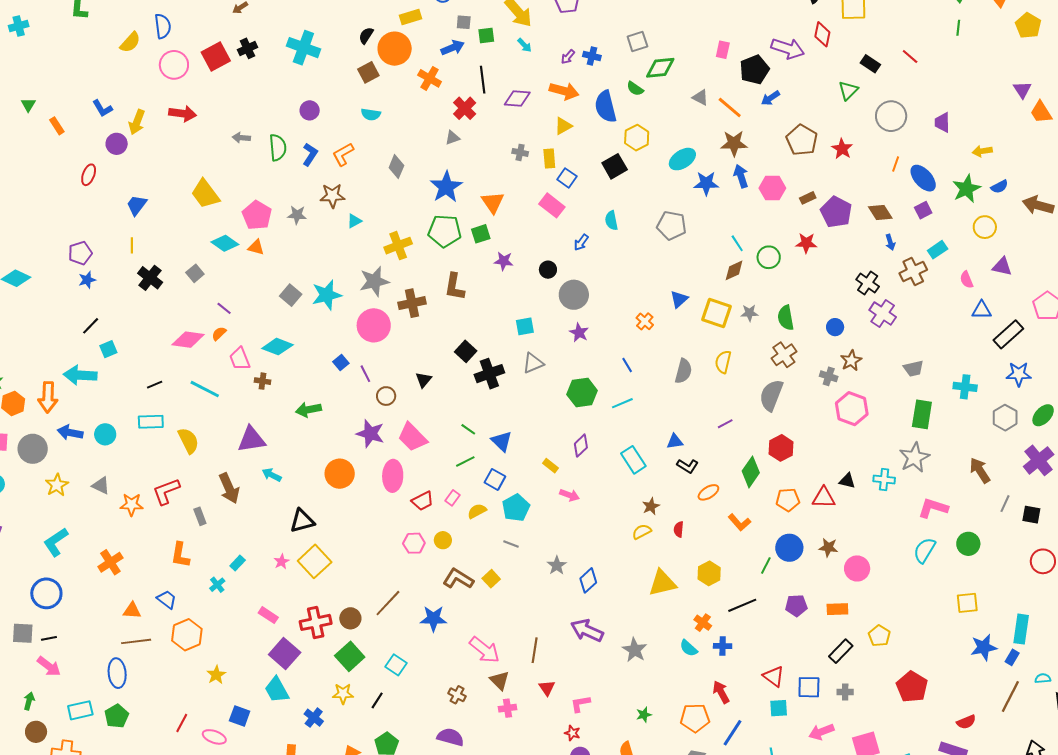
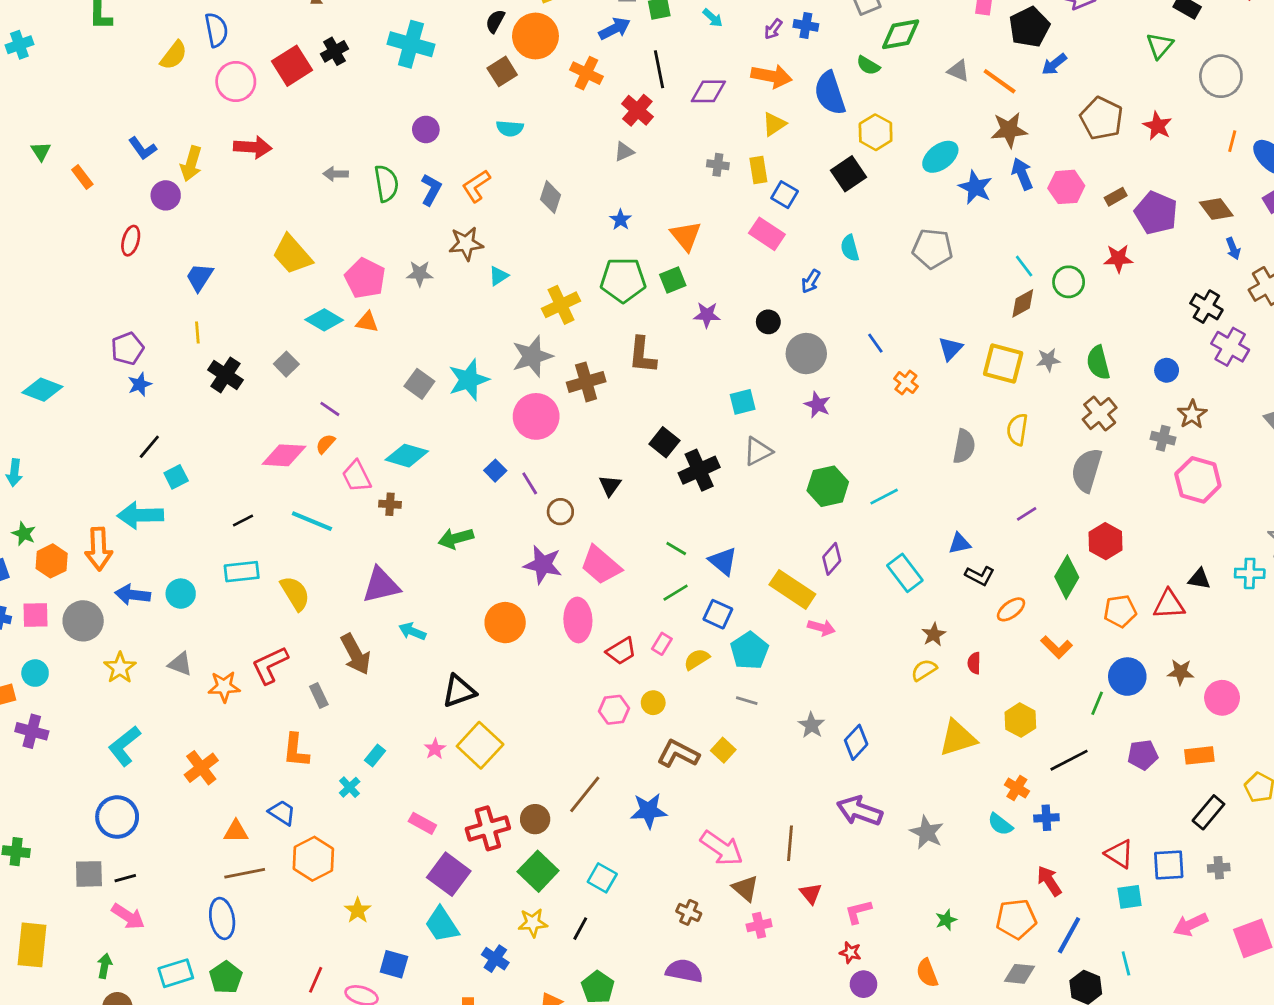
blue star: (706, 183) -> (975, 187), turned 30
blue star: (446, 187) -> (621, 220), size x0.5
blue line: (627, 365) -> (875, 343), moved
yellow rectangle: (550, 466) -> (792, 589), size x2.0

